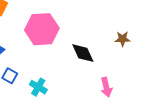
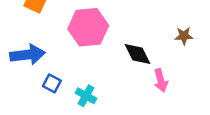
pink arrow: (106, 87) -> (161, 80), moved

